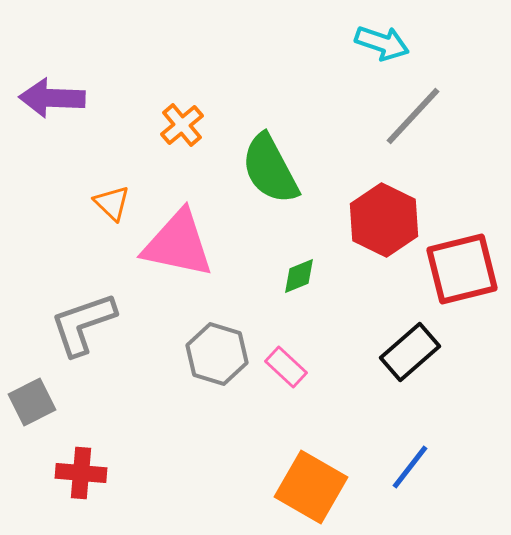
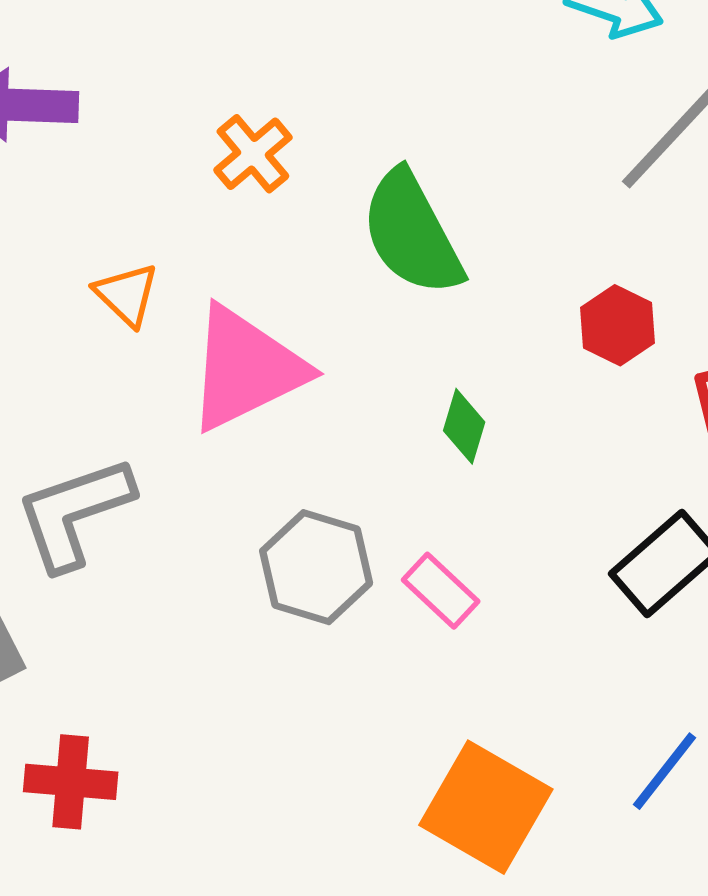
red hexagon: (384, 220) -> (618, 325), size x0.6
pink triangle: (178, 244) -> (246, 369), turned -38
green diamond: (299, 276) -> (464, 426), turned -51

